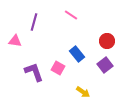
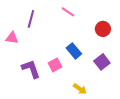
red circle: (107, 41) -> (103, 29), moved
pink square: (58, 68) -> (55, 65), turned 32

